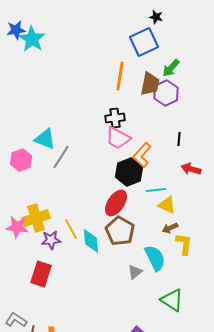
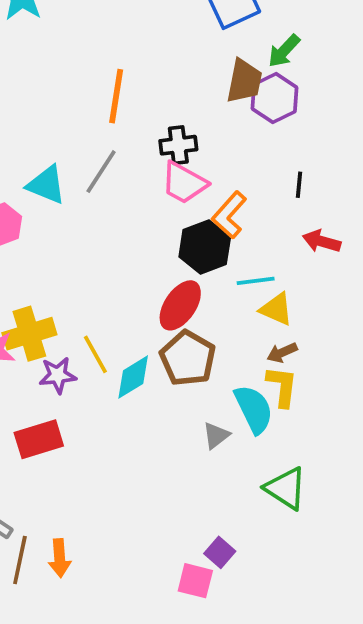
orange line: (120, 76) -> (116, 96), moved
gray line: (61, 157) -> (101, 172), moved
cyan diamond: (91, 241) -> (133, 377), turned 65
yellow L-shape: (184, 244) -> (282, 386), moved
red rectangle: (41, 274) -> (39, 439), turned 55

